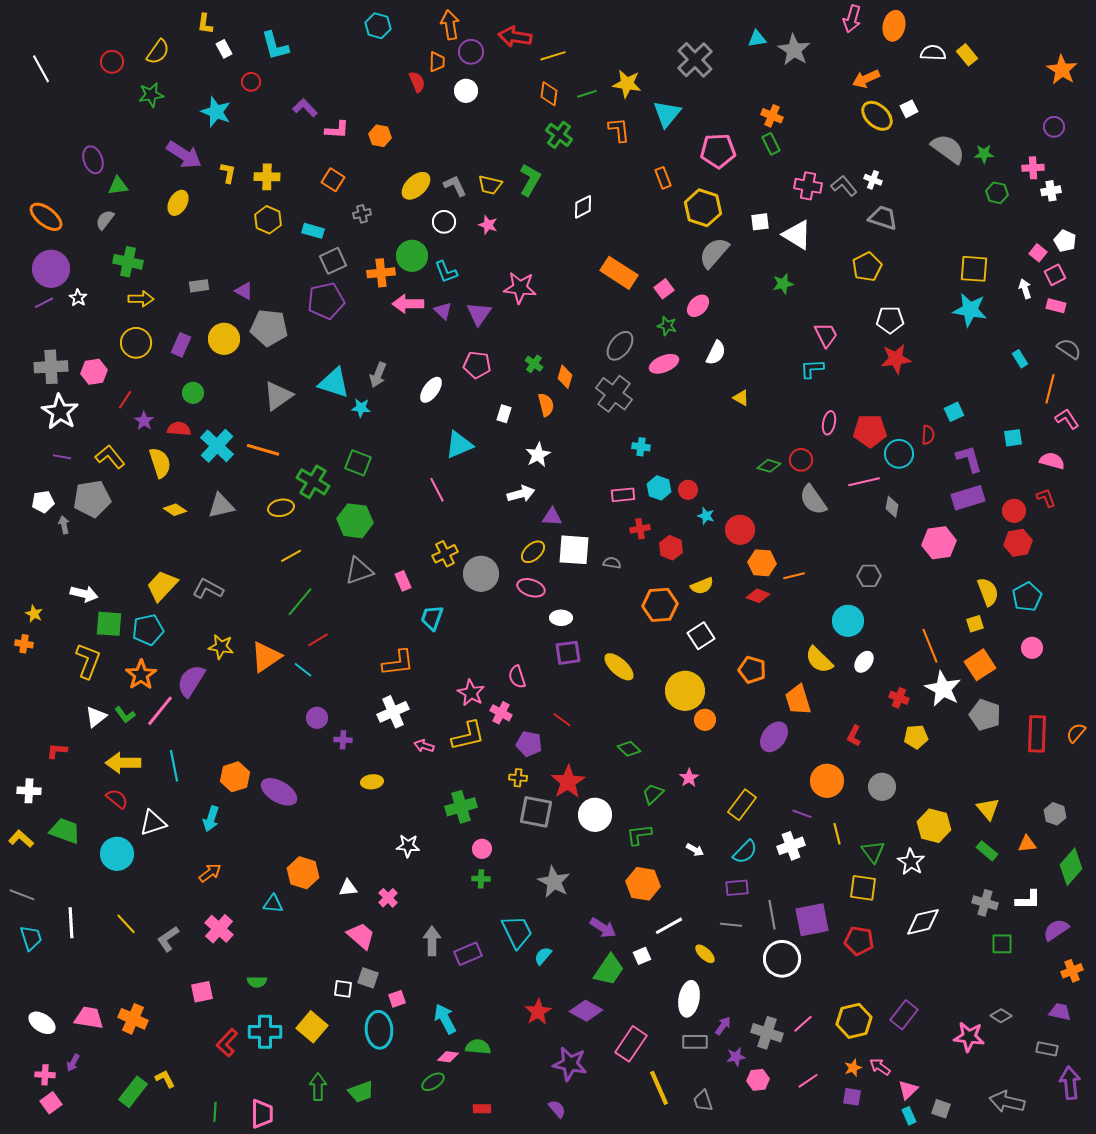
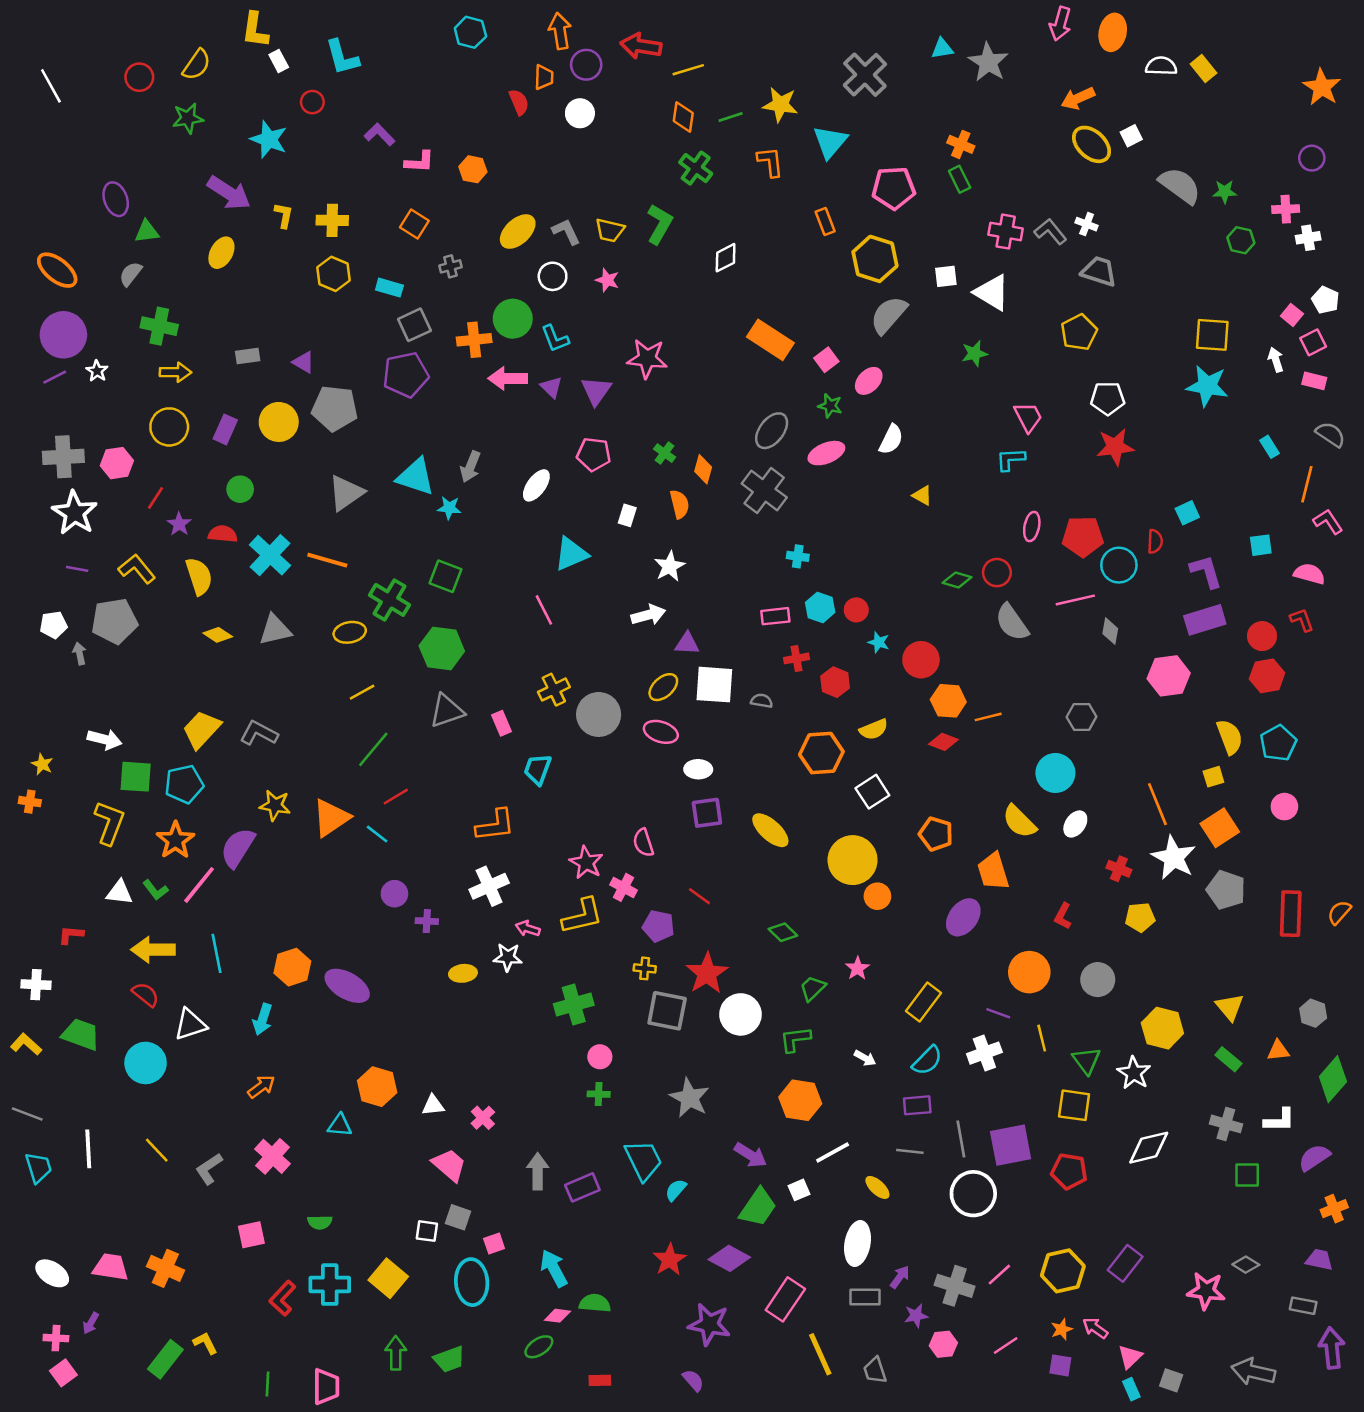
yellow L-shape: (205, 24) -> (255, 30), size x1.4
white triangle: (96, 717) -> (119, 892), turned 45
white star: (408, 846) -> (508, 957), moved

